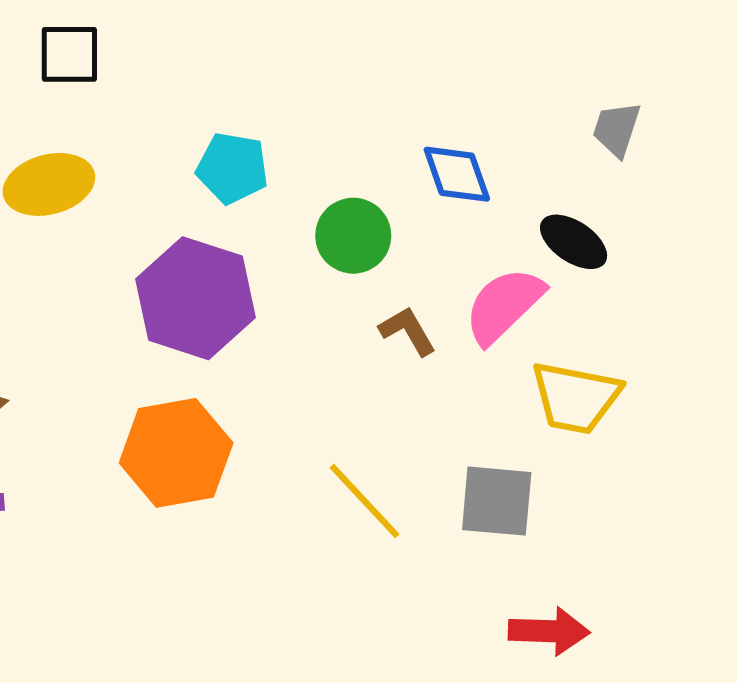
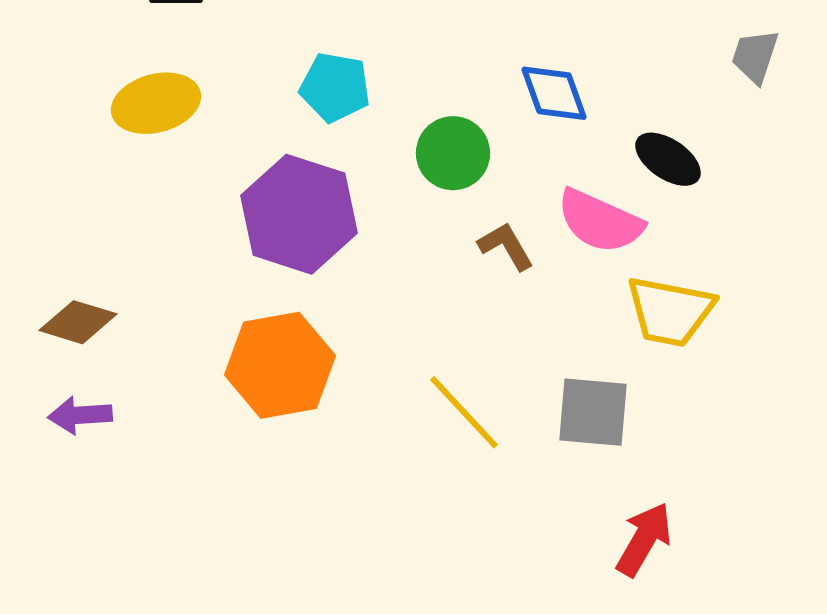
gray trapezoid: (617, 129) -> (755, 56), moved
pink semicircle: (504, 305) -> (600, 221), turned -112
red arrow: (549, 631) -> (644, 539), turned -62

